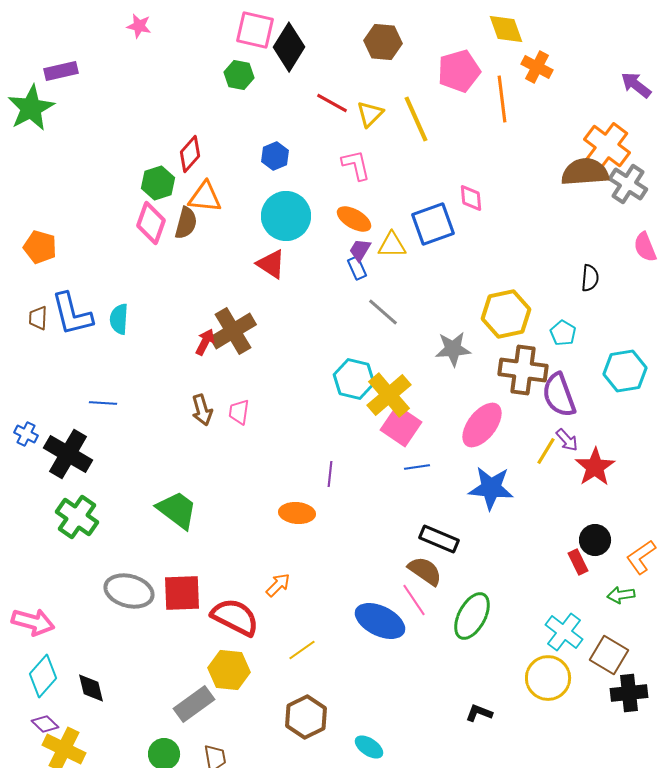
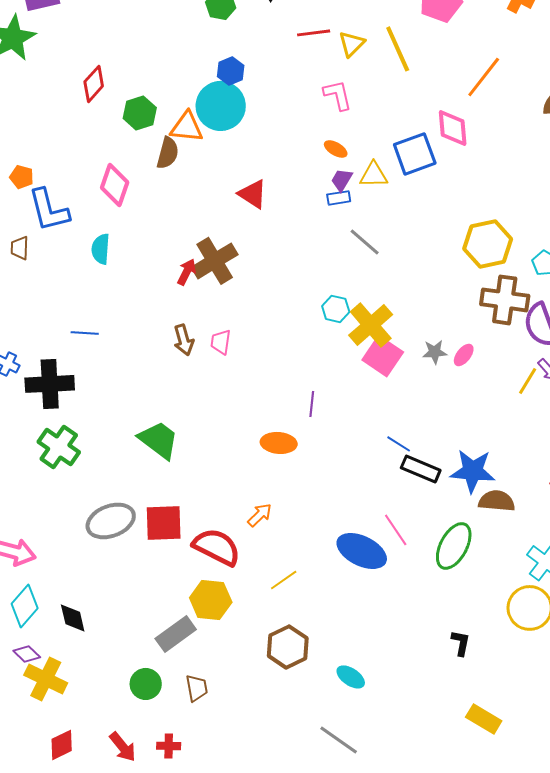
orange line: (502, 99) -> (484, 77), moved, turned 45
red line: (332, 103) -> (314, 33), turned -36
red diamond: (190, 154) -> (94, 84), moved
blue hexagon: (275, 156) -> (231, 71), moved
pink diamond: (471, 198) -> (453, 128), size x1.4
cyan circle: (286, 216) -> (221, 106), moved
orange ellipse: (354, 219) -> (336, 149), size x0.7
pink diamond: (151, 223) -> (115, 185), moved
orange pentagon: (40, 247) -> (22, 177), size x0.7
blue rectangle: (357, 268) -> (339, 198), turned -75
blue L-shape: (72, 314) -> (49, 210), moved
gray star: (453, 349) -> (435, 352), moved, size x0.7
cyan hexagon: (354, 379) -> (336, 309), size x0.7
pink ellipse: (482, 425) -> (464, 355), size x0.5
black cross: (68, 454) -> (50, 384), turned -33
blue line: (417, 467) -> (399, 444), moved, turned 40
blue star: (491, 488) -> (473, 471), moved
brown semicircle: (425, 571) -> (497, 501), moved, turned -30
gray ellipse: (129, 591) -> (111, 521), turned -36
black L-shape: (479, 713) -> (461, 643), turned 80

